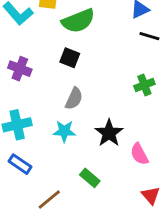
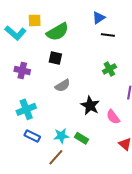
gray semicircle: (74, 99) -> (63, 86), turned 42
cyan star: (64, 131) -> (61, 136), moved

